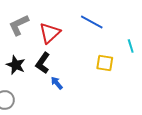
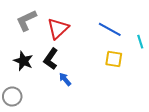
blue line: (92, 22) -> (110, 29), moved

